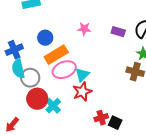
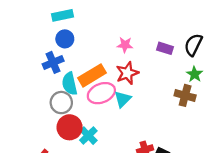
blue circle: (45, 38) -> (65, 39), moved
blue cross: (14, 50) -> (53, 62), moved
cyan semicircle: (18, 69) -> (70, 84), moved
red star: (82, 92) -> (127, 73), moved

